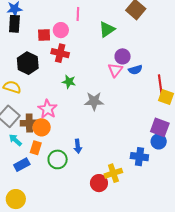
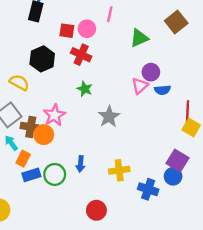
gray star: (94, 101) -> (109, 117), turned 30
orange rectangle: (36, 148) -> (23, 159), moved
blue rectangle: (22, 165) -> (31, 175), moved
yellow cross: (113, 173) -> (119, 170), moved

